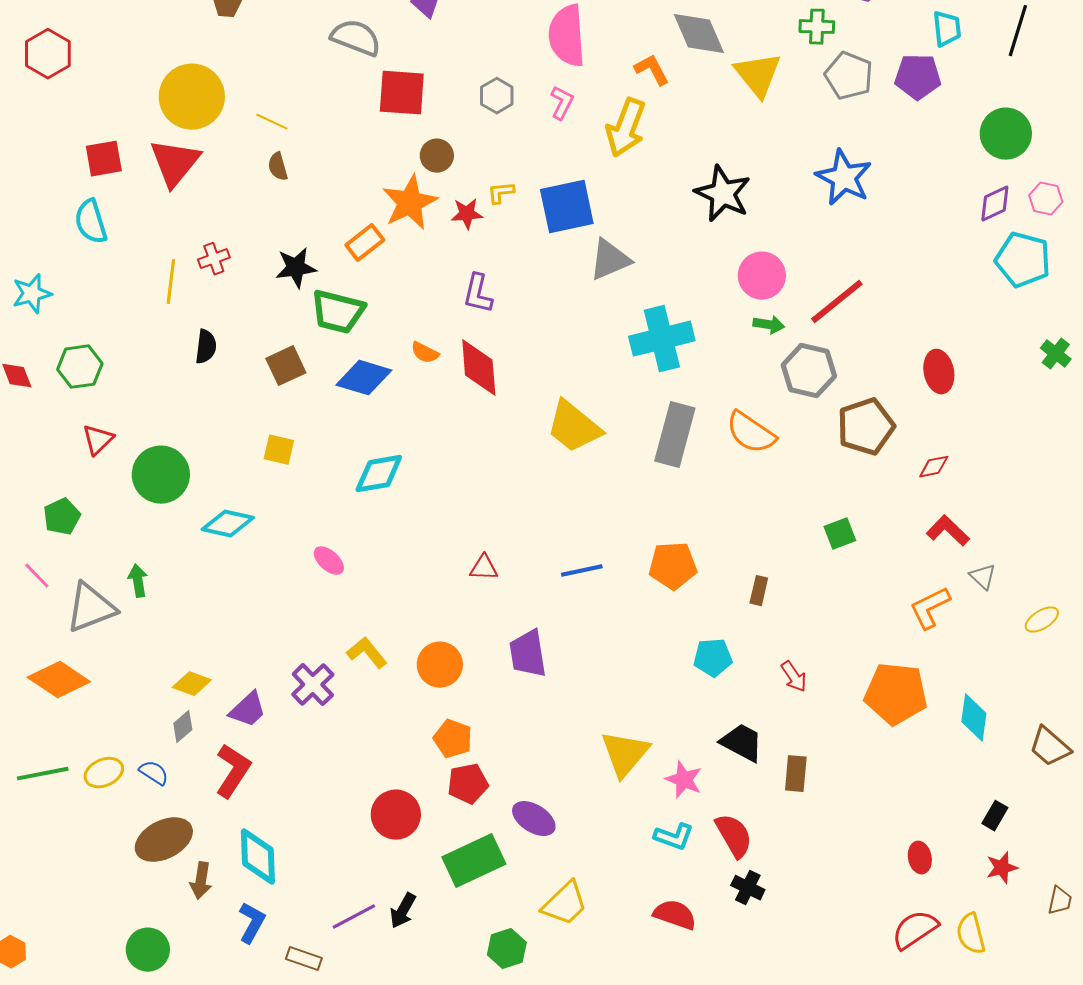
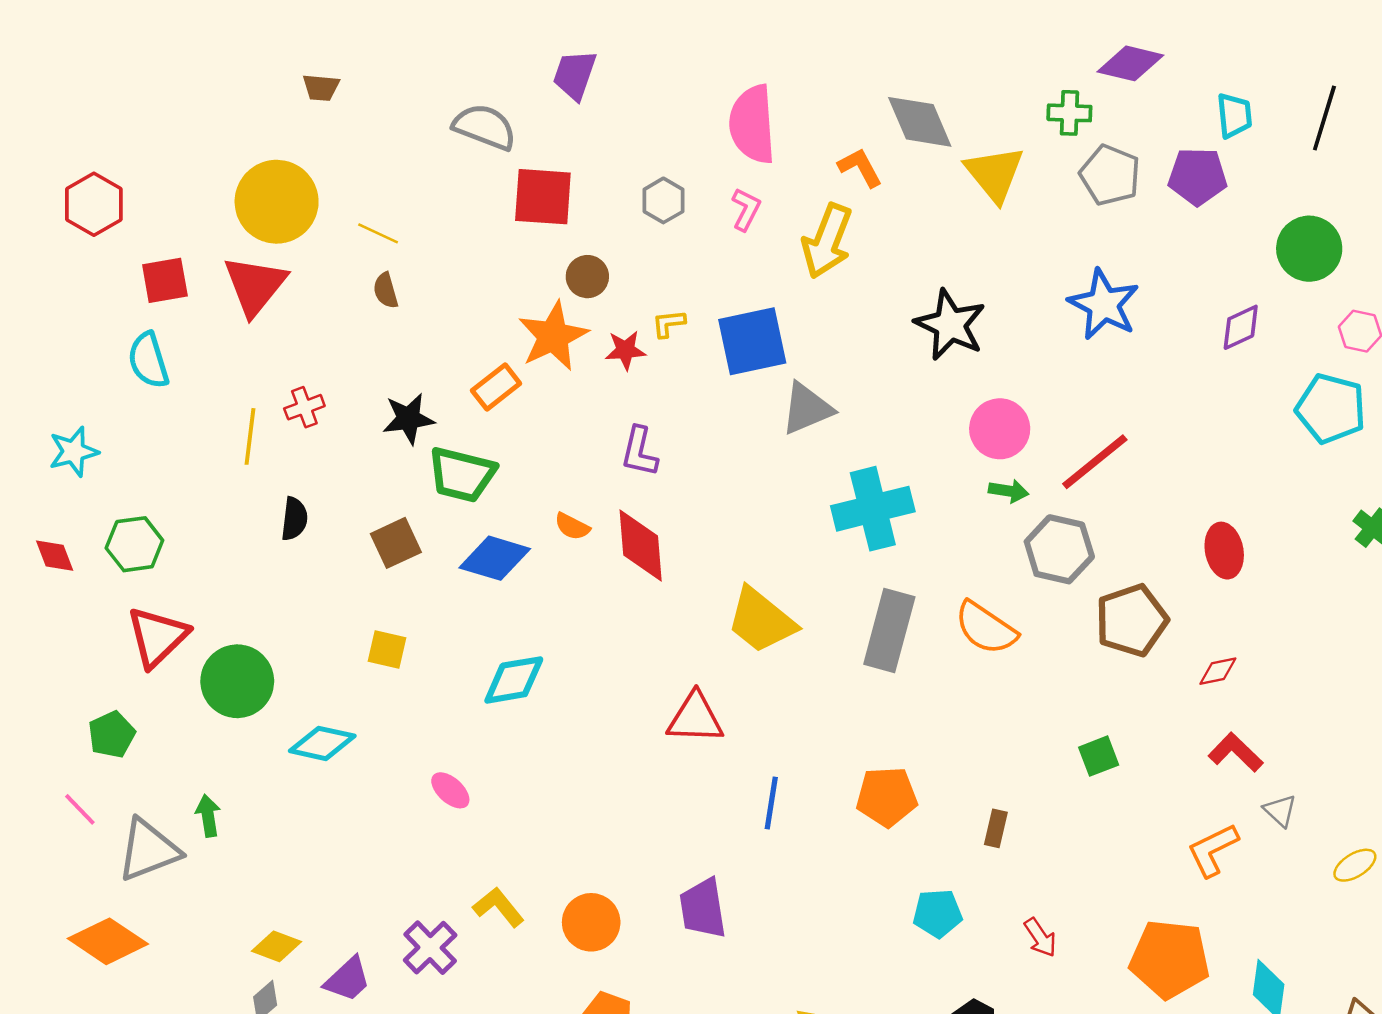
red hexagon: (48, 54) -> (94, 204), moved
purple diamond: (995, 204) -> (1241, 327), moved
red triangle: (98, 440) -> (157, 637), size x1.6
red triangle: (484, 568) -> (695, 718), moved, size x1.6
blue line: (582, 571) -> (771, 803), turned -69

